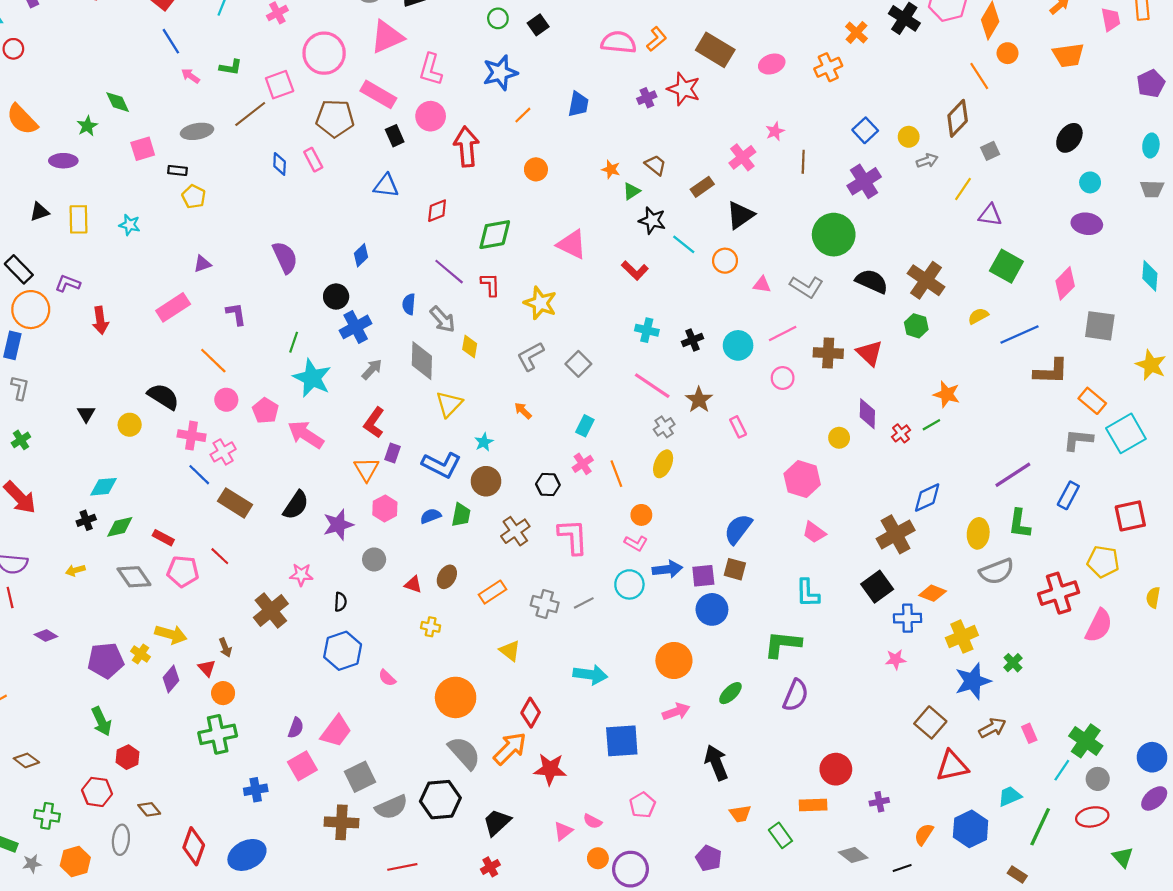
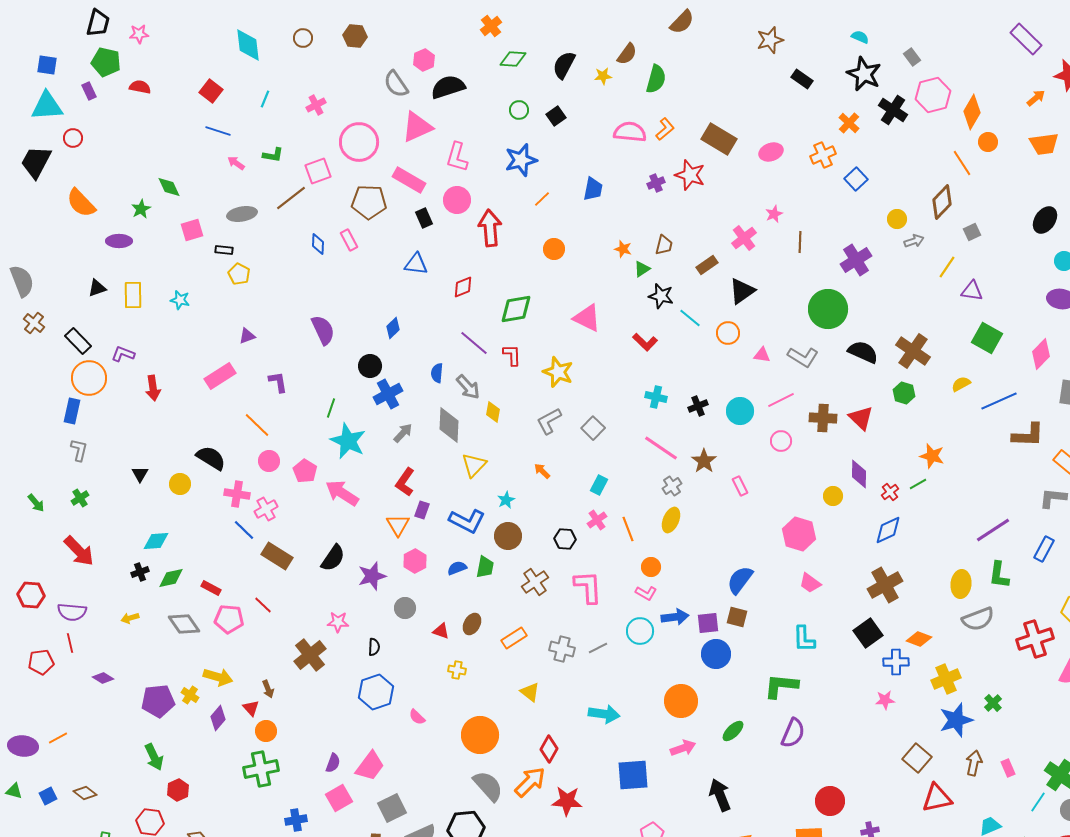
blue line: (171, 41) -> (218, 131), turned -40
blue square: (865, 130) -> (856, 179), moved
brown trapezoid: (655, 165) -> (664, 245), turned 65
blue diamond: (927, 498) -> (888, 530), moved
brown arrow: (992, 728) -> (974, 763), turned -50

